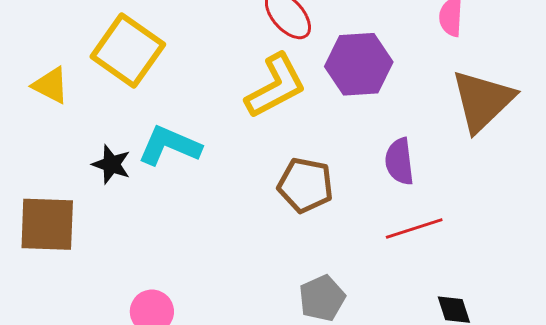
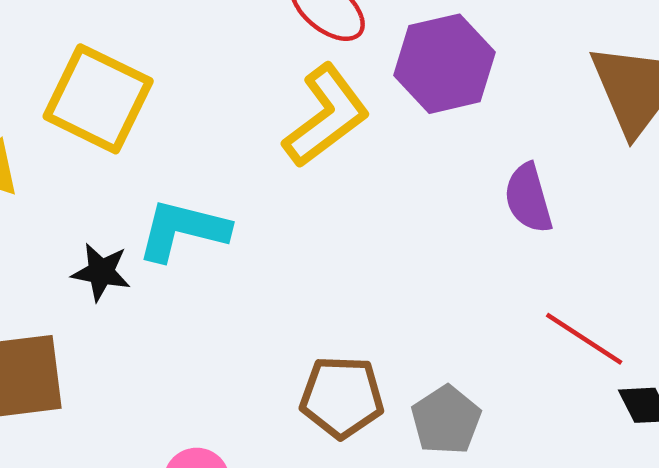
brown pentagon: (305, 185) -> (342, 397), moved
red line: (414, 229) -> (584, 339), moved, turned 60

